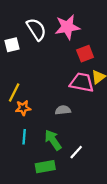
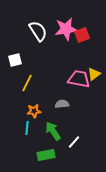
white square: (12, 45) -> (15, 60), moved
red square: (85, 54) -> (82, 35), moved
yellow line: (14, 92) -> (27, 83), moved
orange star: (23, 108) -> (34, 111), moved

